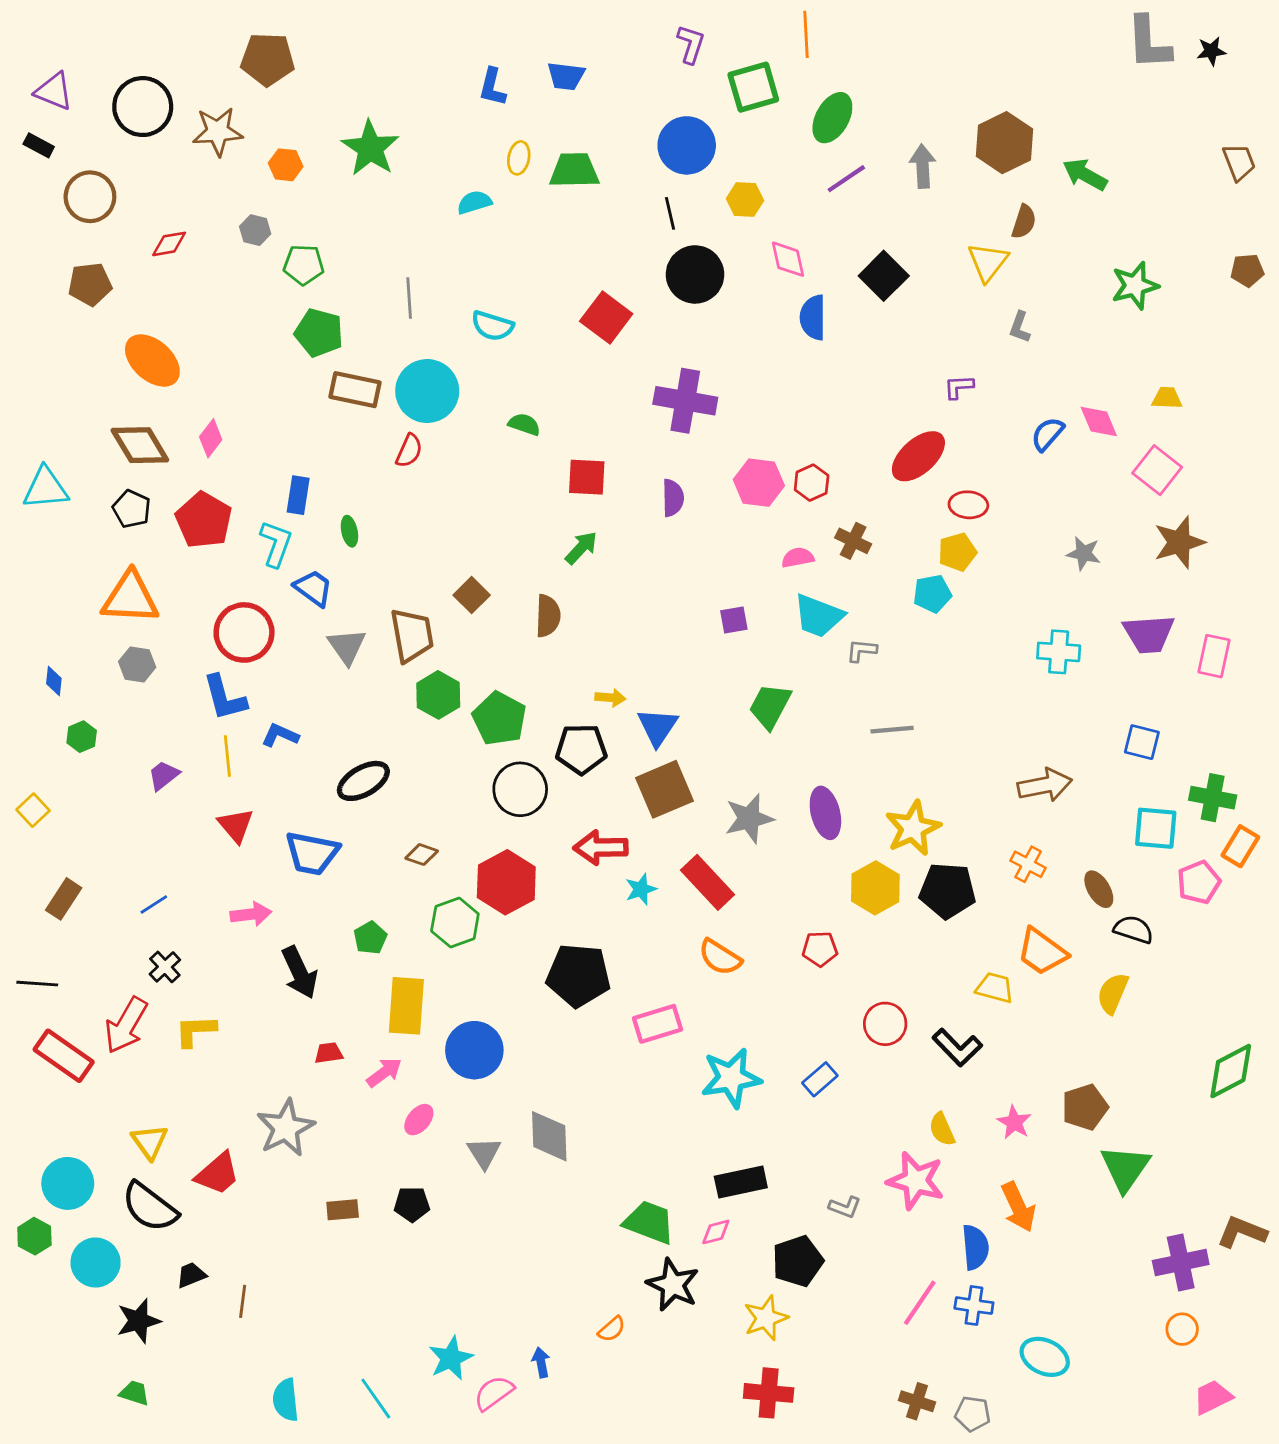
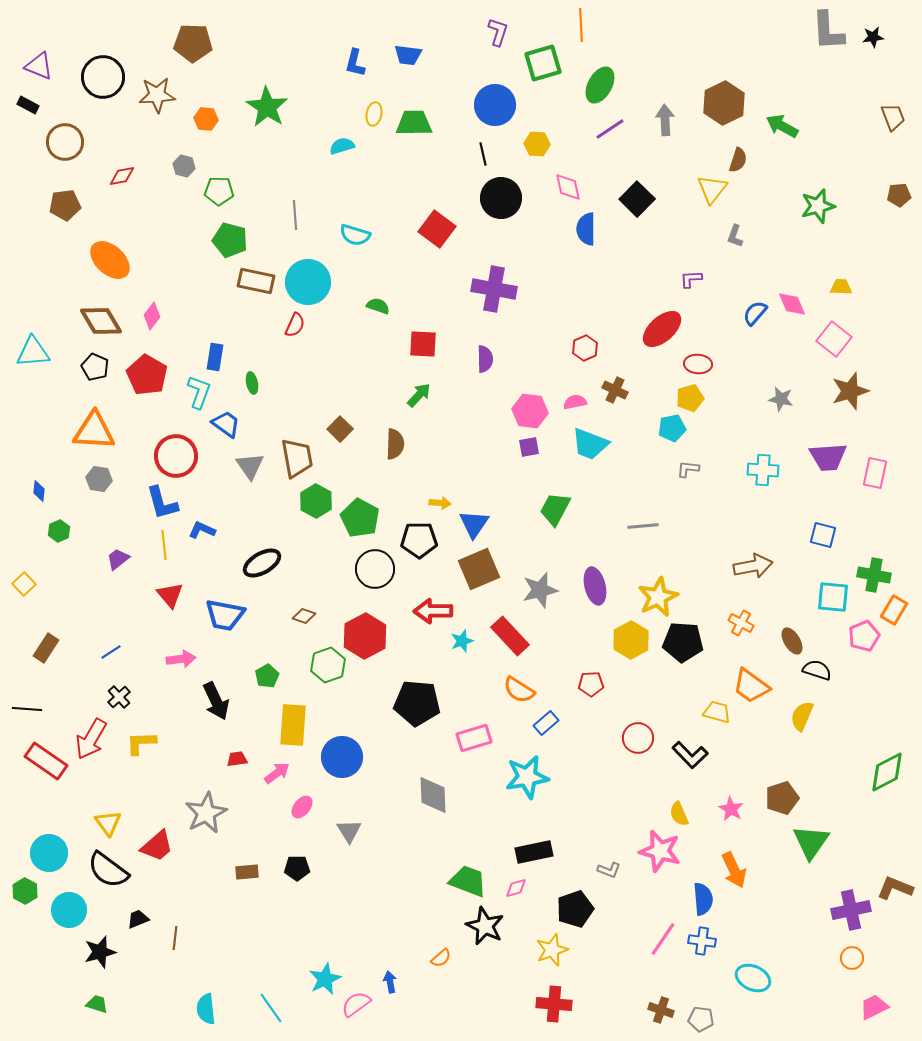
pink hexagon: (759, 483) -> (530, 411), moved
gray L-shape: (862, 651) -> (688, 469), moved
blue rectangle: (820, 1079) -> (546, 723), moved
gray diamond: (549, 1136) -> (433, 795), moved

